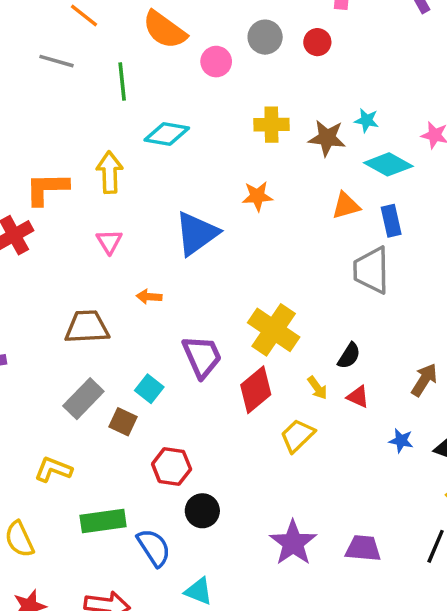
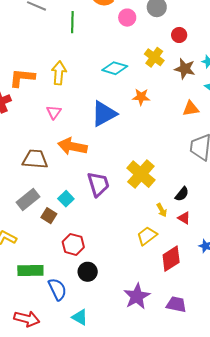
red circle: (317, 42) -> (179, 35), moved
yellow cross: (271, 125) -> (154, 57), turned 30
cyan diamond: (167, 134) -> (115, 68), moved
orange arrow: (149, 297) -> (72, 146), size x2.0
red diamond: (256, 390) -> (171, 259), moved

